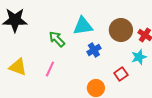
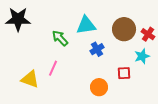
yellow triangle: (18, 67) -> (30, 79), moved
red square: (121, 74) -> (124, 73), turned 32

